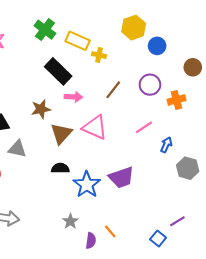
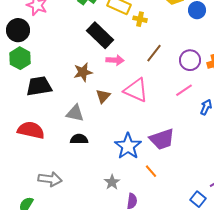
purple circle: (150, 85) -> (190, 60), moved
brown triangle: (61, 134) -> (103, 96), size x0.7
gray triangle: (17, 149) -> (75, 113), moved
black semicircle: (60, 168) -> (79, 139), moved
orange line: (110, 231) -> (151, 171), moved

